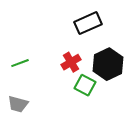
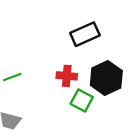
red cross: (71, 62) -> (67, 76), turned 36

